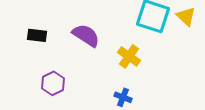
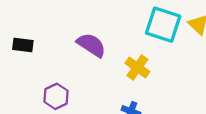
black rectangle: (37, 35) -> (23, 45), moved

